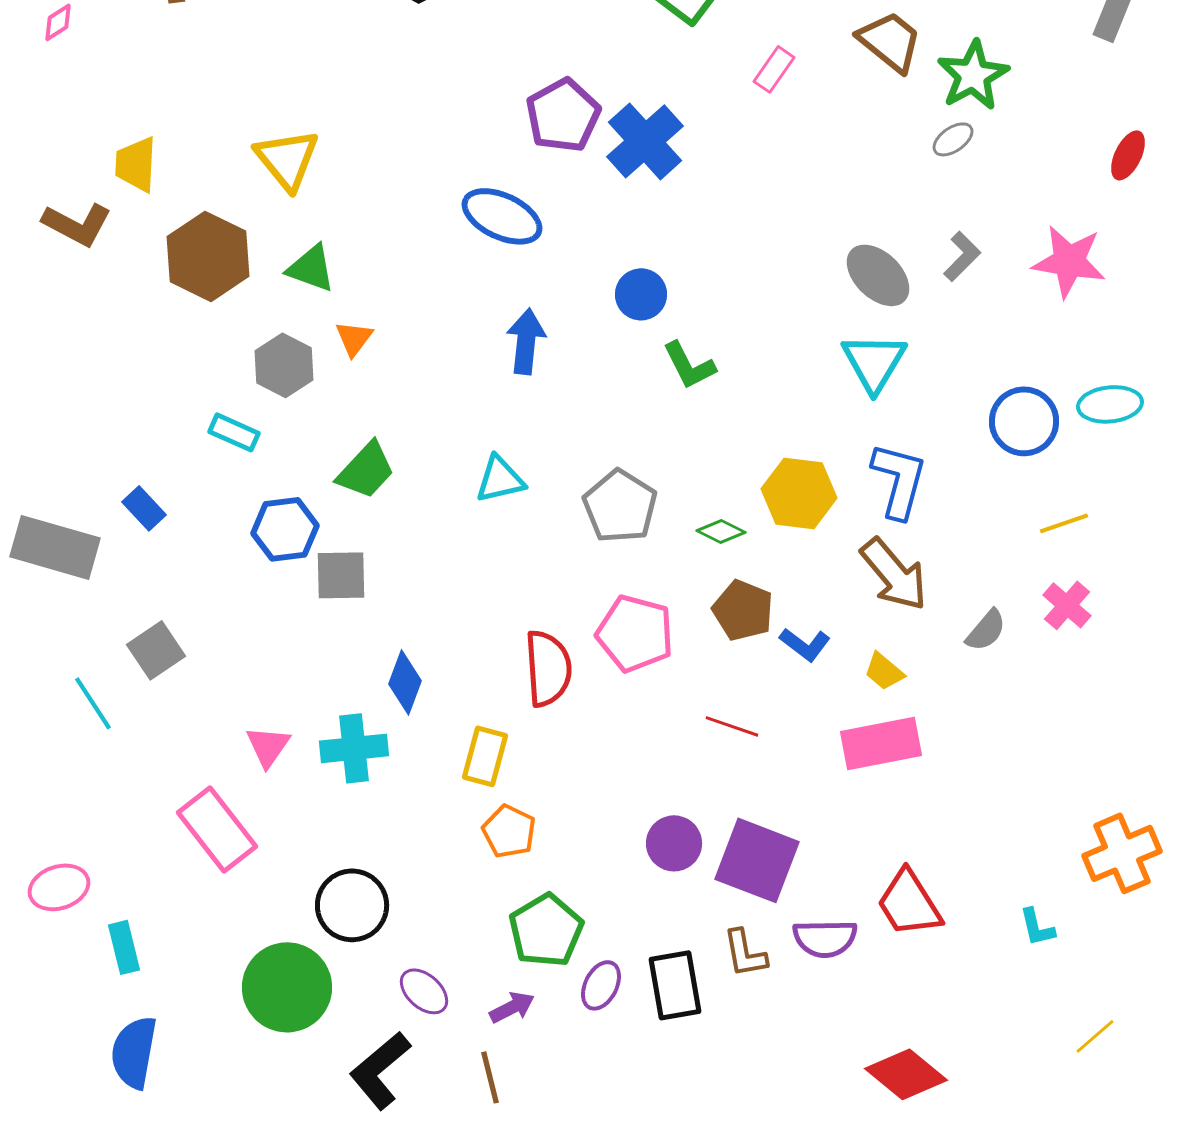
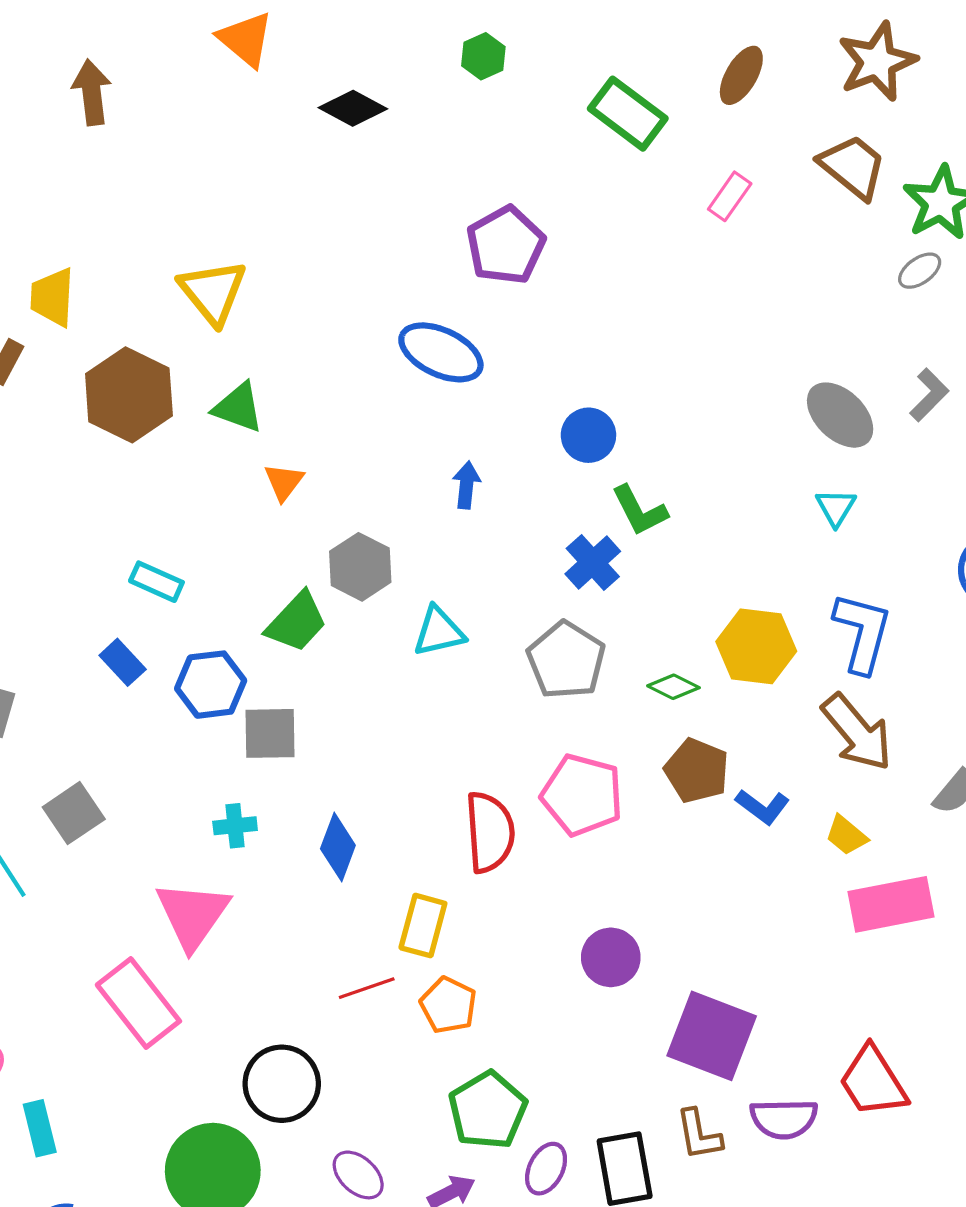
blue cross: (645, 141) -> (593, 563), moved, size x0.7
blue arrow: (526, 341) -> (466, 485), size x0.7
cyan triangle: (874, 362) -> (836, 507), size x0.6
gray hexagon: (284, 365) -> (360, 567), moved
blue rectangle: (144, 508) -> (123, 662), moved
red line: (732, 726) -> (367, 988), moved, turned -38
pink rectangle: (881, 743) -> (891, 904), moved
pink triangle: (268, 746) -> (193, 915), size x1.6
cyan cross: (354, 748) -> (235, 826), moved, size x0.6
purple circle: (674, 843) -> (611, 957), moved

